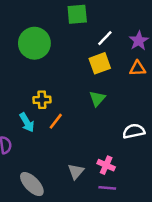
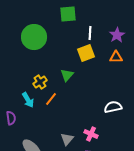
white line: (105, 38) -> (90, 33), turned -40
green triangle: (97, 99) -> (67, 75), moved
yellow cross: (42, 100) -> (40, 82), turned -32

